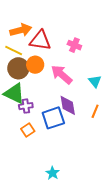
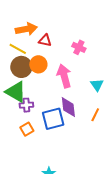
red triangle: (40, 40) -> (45, 41), size x0.6
pink arrow: (62, 75) -> (64, 76), turned 30

